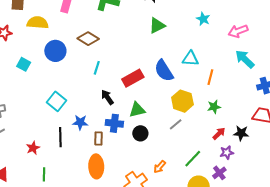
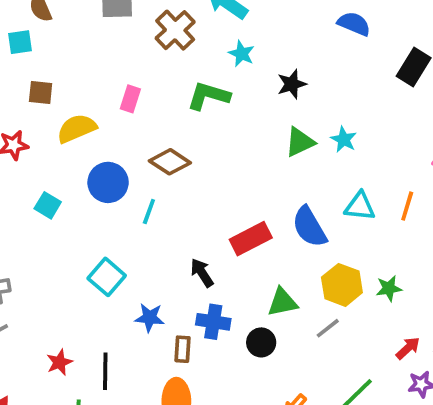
cyan star: (203, 19) -> (344, 139), moved
yellow semicircle: (38, 23) -> (77, 128), turned -30
cyan line: (97, 68) -> (149, 212), moved
orange line: (210, 77) -> (407, 206), moved
green star: (214, 107) -> (389, 288), moved
green triangle: (137, 110) -> (283, 302), moved
black line: (60, 137) -> (105, 371), moved

